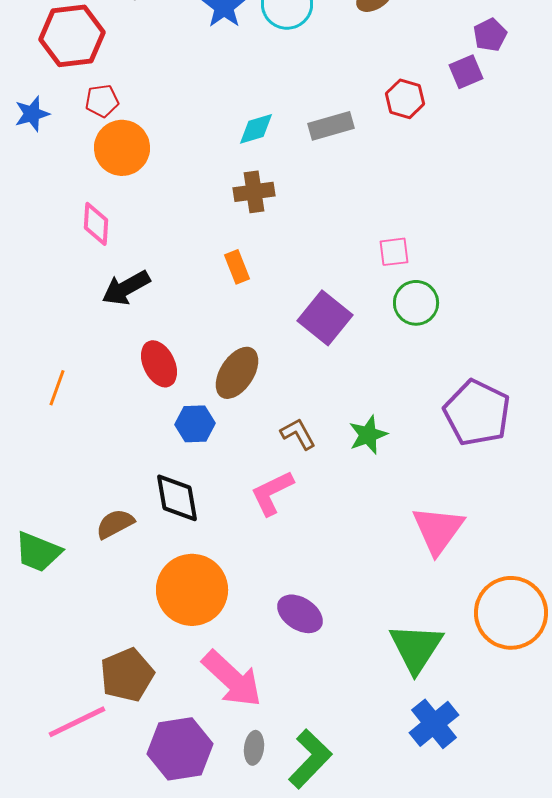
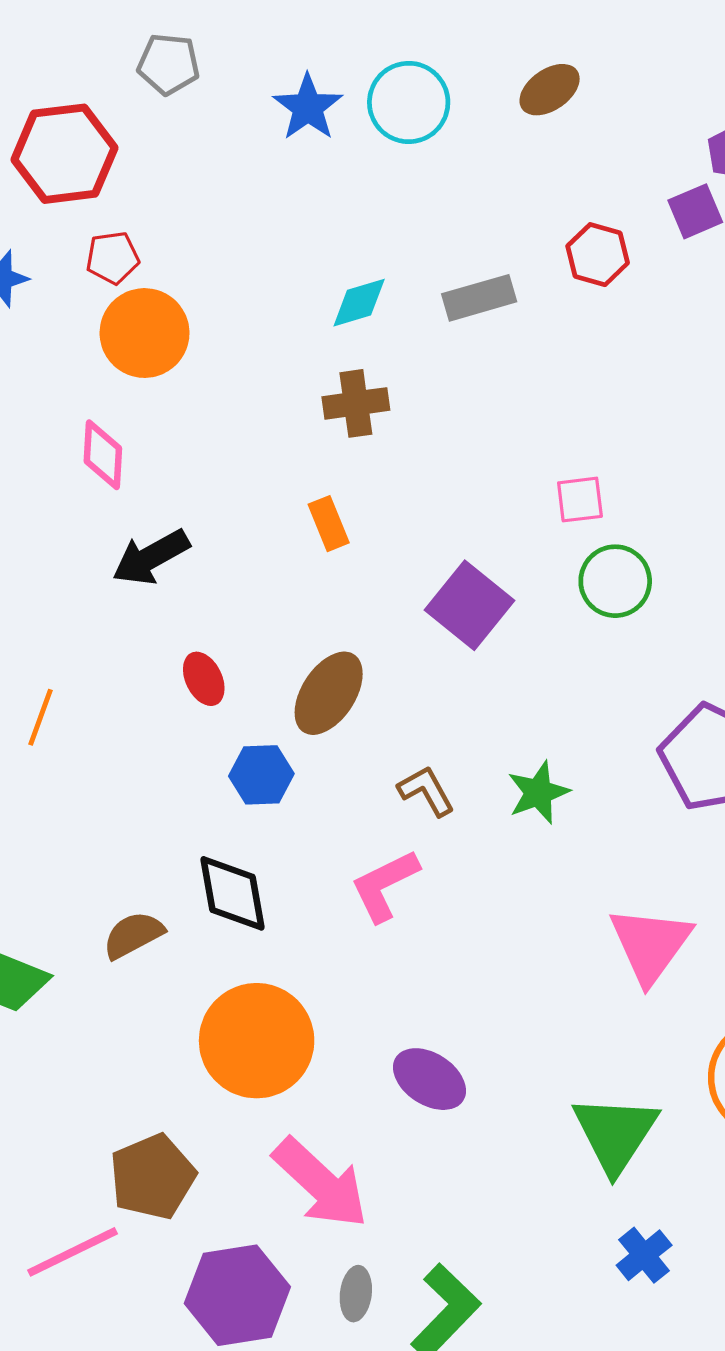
red ellipse: (159, 364) -> (204, 679), size x0.7
blue cross: (434, 724) -> (644, 1255), size x0.7

